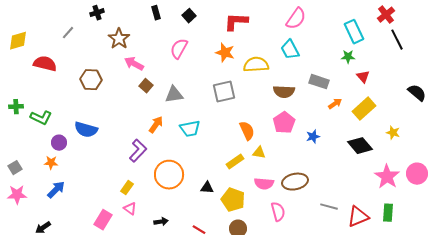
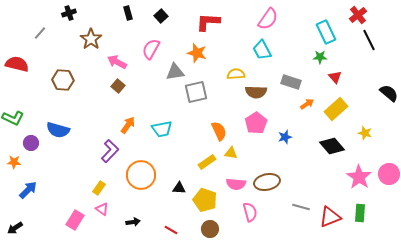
pink arrow: (134, 64) -> (117, 62), moved
yellow semicircle: (256, 65) -> (236, 74), moved, size x0.7
gray triangle: (174, 95) -> (175, 72), moved
orange star: (51, 163) -> (14, 162), moved

